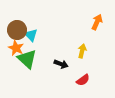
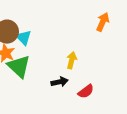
yellow arrow: (82, 51) -> (72, 60), moved
black arrow: (61, 64) -> (60, 82), moved, turned -32

